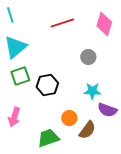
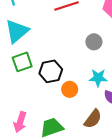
pink arrow: (14, 117) -> (20, 122), moved
orange circle: (69, 118) -> (70, 89), moved

